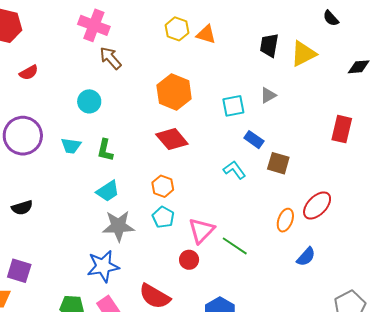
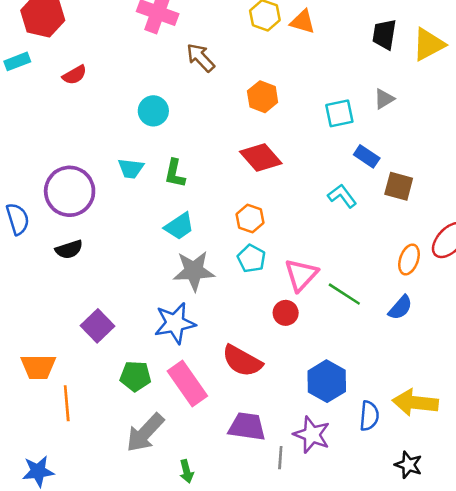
brown arrow: (110, 58) -> (201, 58), moved
orange hexagon: (174, 92) -> (263, 97), size x0.7
purple circle: (23, 136) -> (70, 191), moved
blue semicircle: (306, 257) -> (400, 308), moved
purple square: (19, 271) -> (98, 326), moved, turned 30

